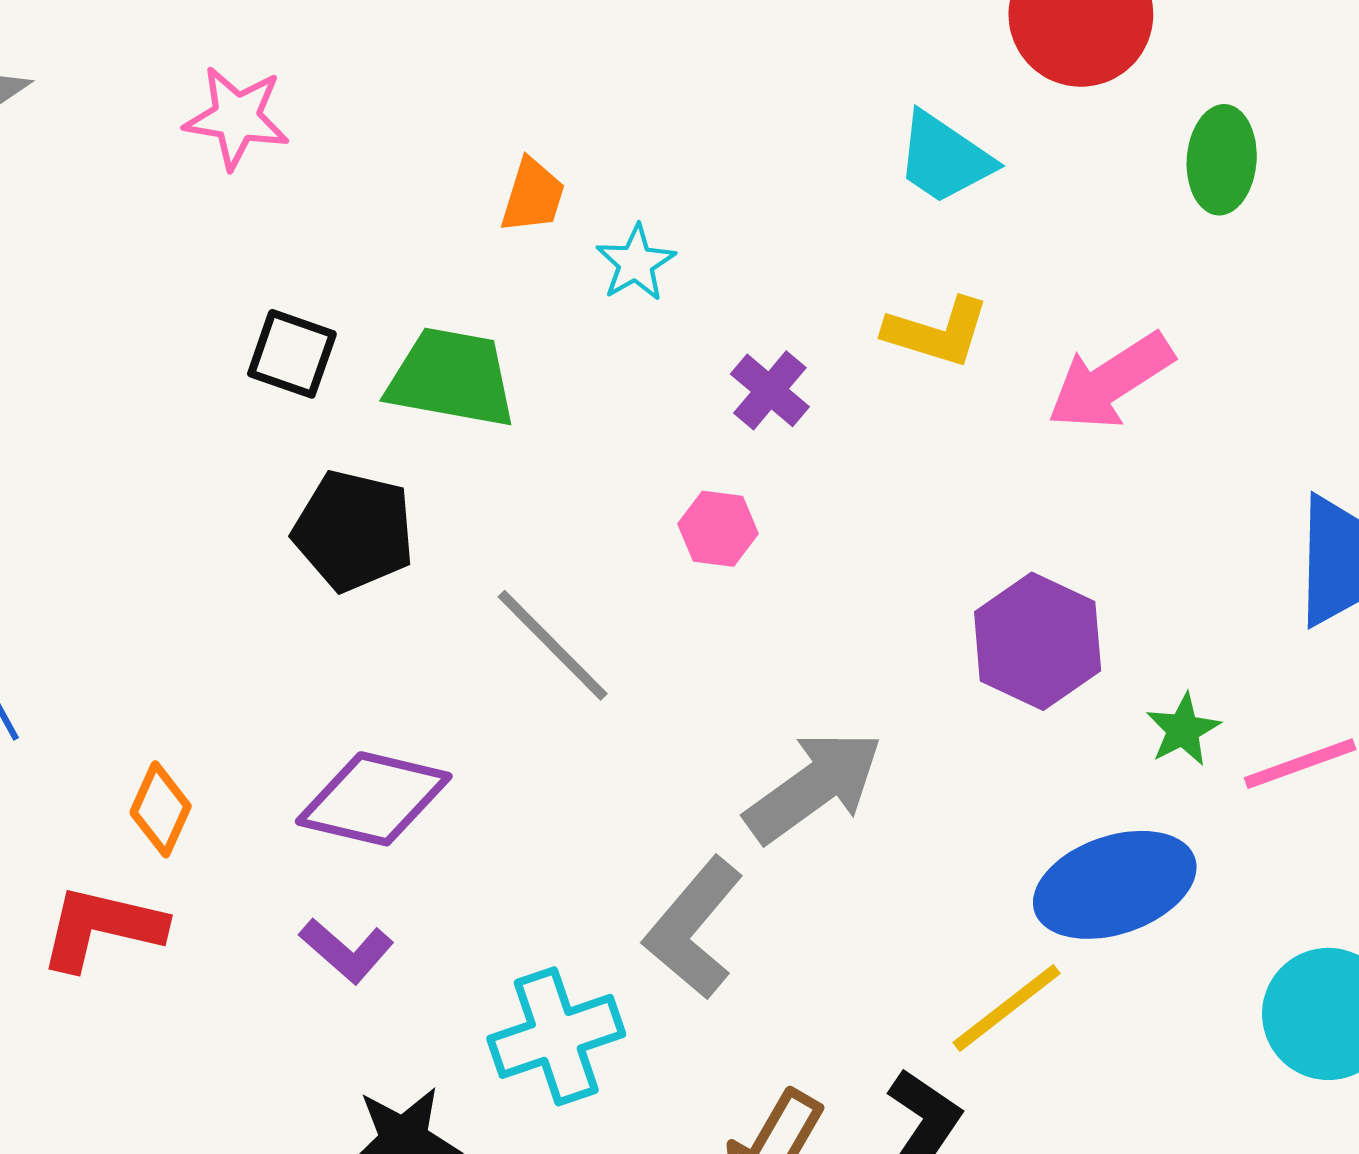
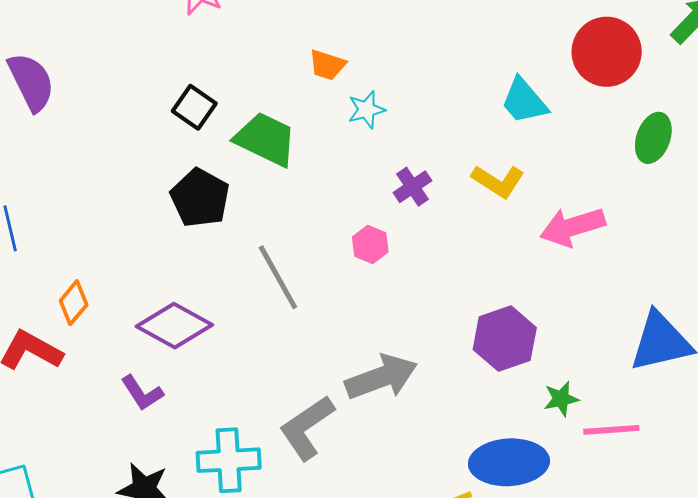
orange trapezoid: (533, 196) -> (327, 65), turned 75

